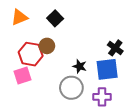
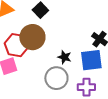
brown circle: (47, 46) -> (32, 37), size x1.6

